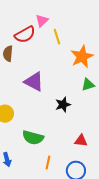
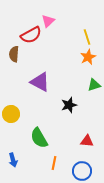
yellow line: (57, 37) -> (87, 37), moved
orange star: (82, 57) -> (88, 57), size x0.7
green semicircle: (33, 138) -> (39, 138), turned 45

